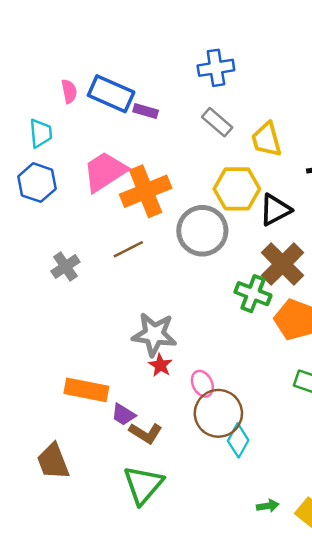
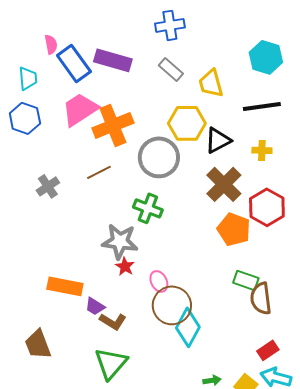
blue rectangle: (111, 94) -> (74, 63), moved, turned 30
purple rectangle: (146, 111) -> (113, 60), size x1.8
green cross: (253, 294) -> (148, 208), moved
cyan diamond: (238, 440) -> (188, 327), size x1.4

